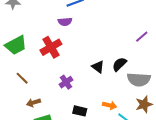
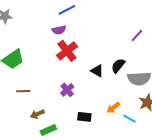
red cross: (51, 47) -> (67, 51), moved
brown line: (22, 78) -> (23, 91), turned -40
orange arrow: (110, 105) -> (113, 108), turned 136

